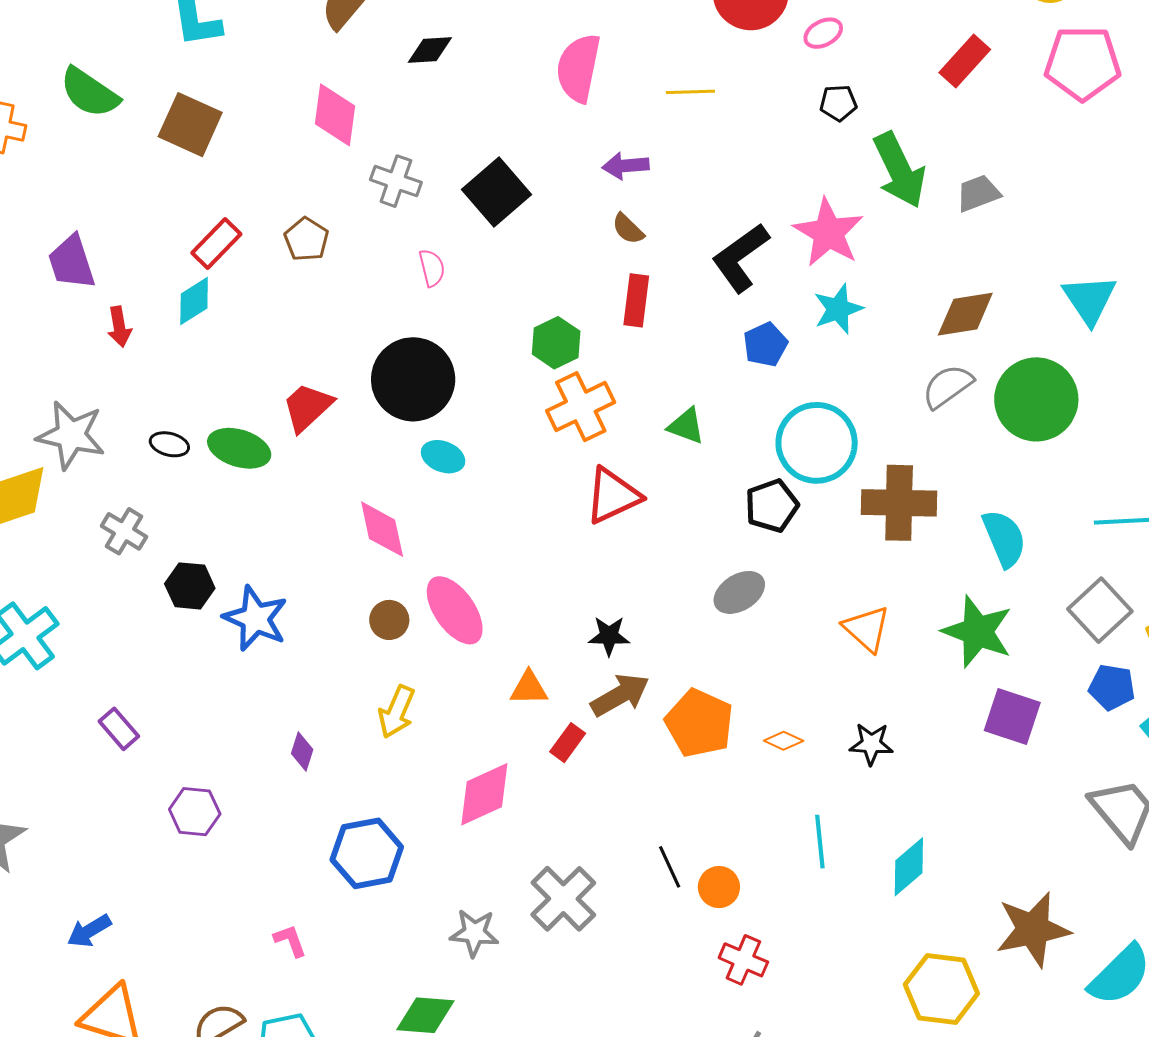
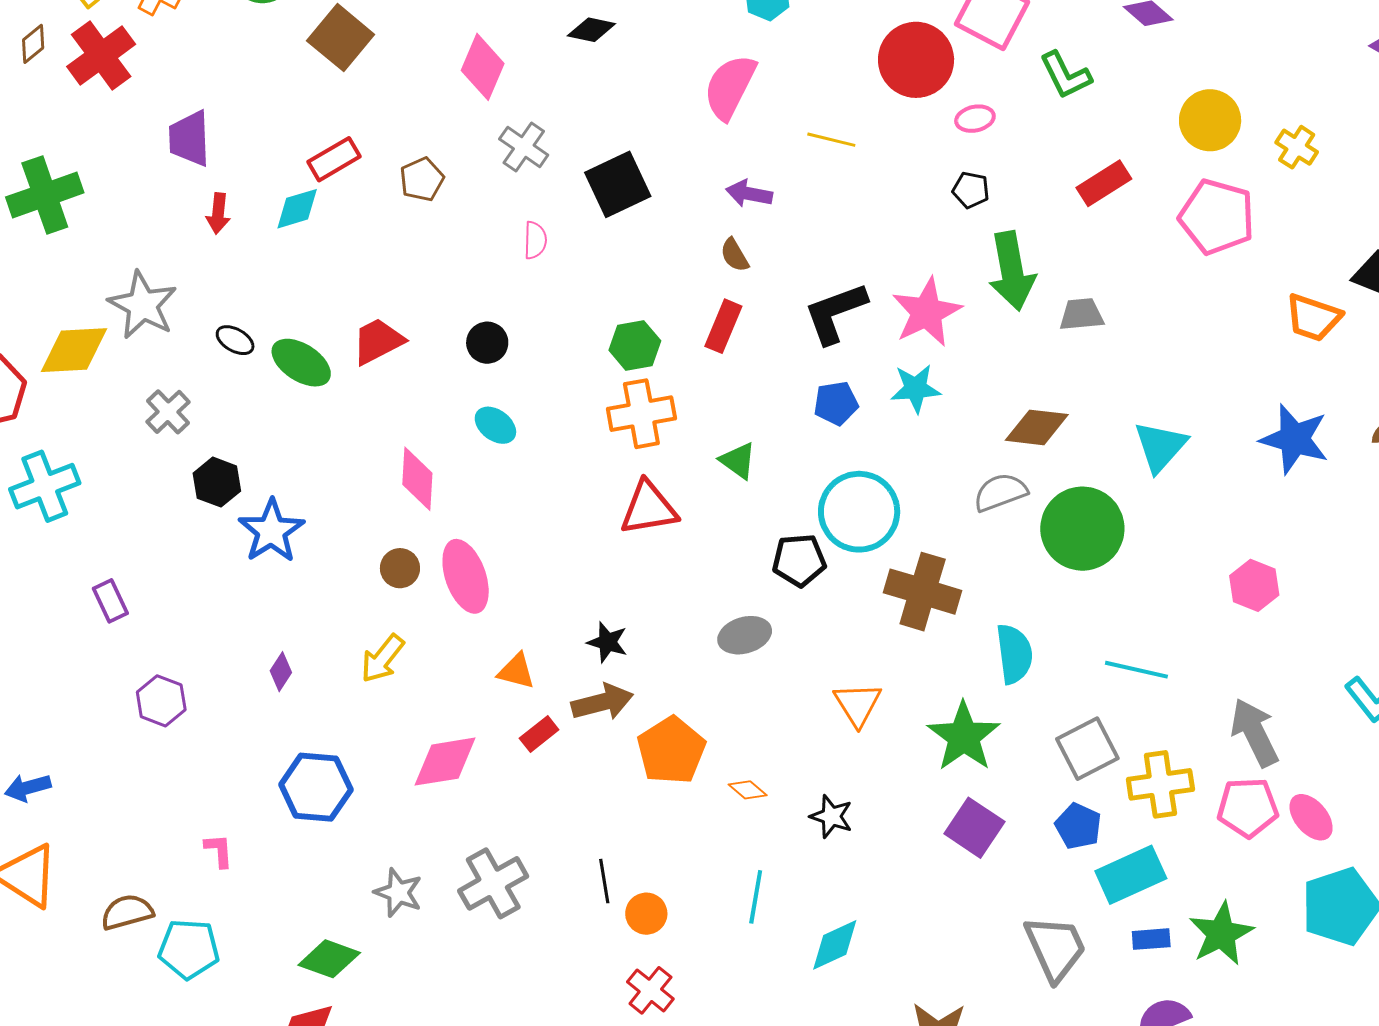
black circle: (413, 379) -> (487, 343), size x0.5

